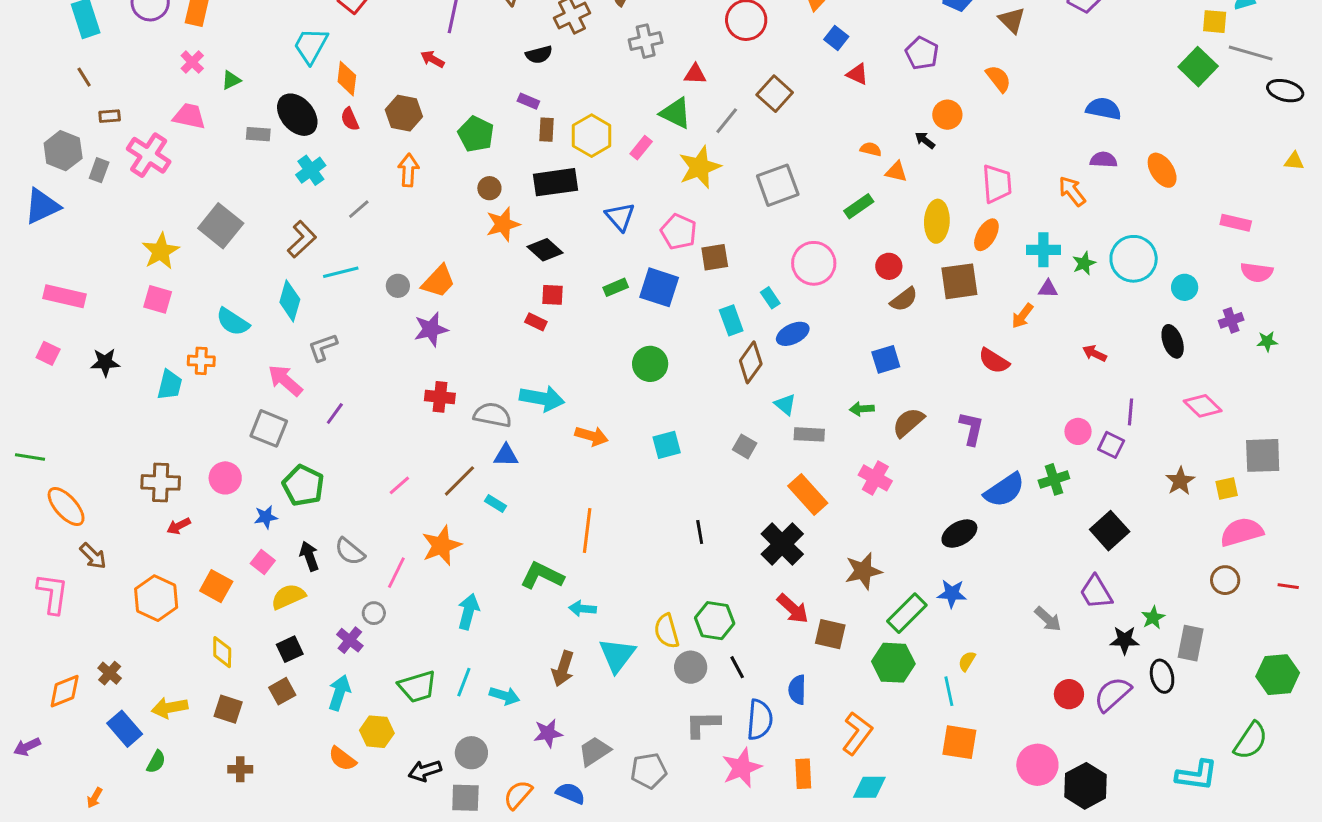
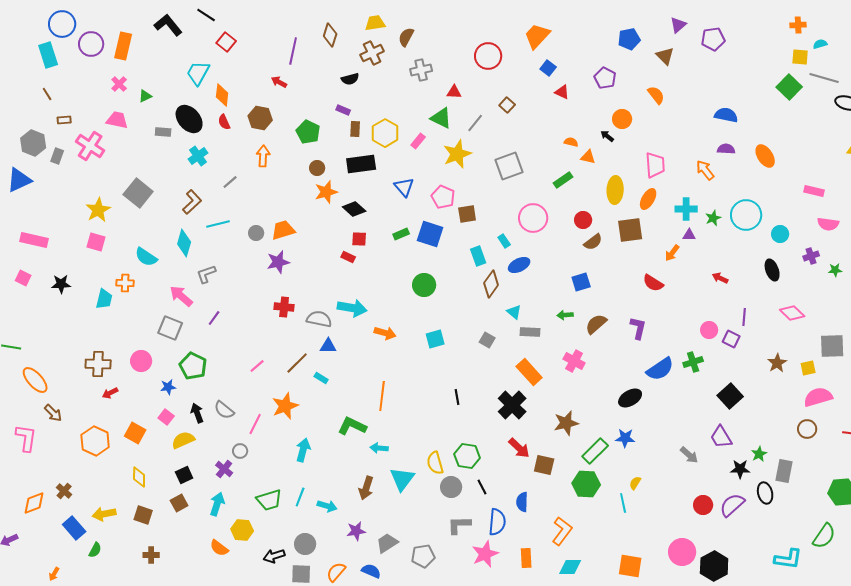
brown square: (775, 94) -> (507, 105), size x0.7
orange trapezoid: (438, 281) -> (283, 230), turned -150
orange square: (959, 742) -> (630, 566), moved

